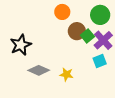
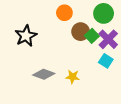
black star: (21, 45) -> (26, 36), moved
cyan square: (100, 61) -> (106, 61), turned -32

